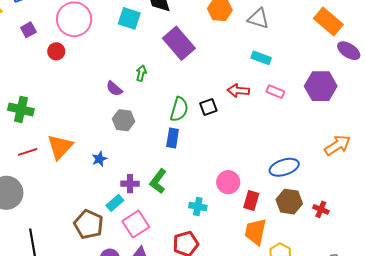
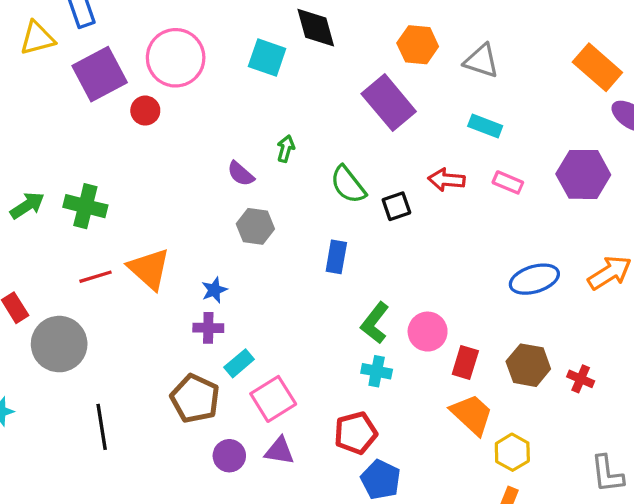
purple square: (28, 30) -> (100, 74), size x2.0
purple rectangle: (179, 43) -> (389, 103), moved
green semicircle: (179, 109) -> (348, 185), moved, turned 125
orange triangle: (60, 147) -> (149, 269), turned -32
blue ellipse: (284, 167) -> (534, 279), moved
green L-shape: (158, 181) -> (375, 323), moved
purple cross: (130, 184) -> (208, 328), moved
orange trapezoid: (255, 232) -> (472, 414), turned 120

